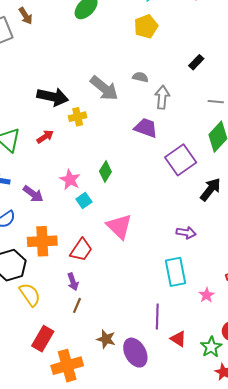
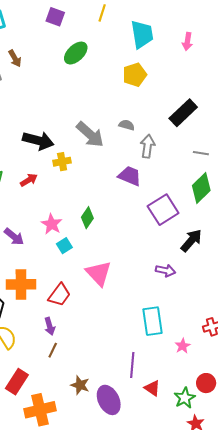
black rectangle: (196, 62) -> (183, 113), size x1.8
purple arrow: (186, 233) -> (166, 271), moved

